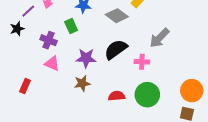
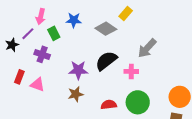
purple line: (28, 11) -> (28, 34), moved
green rectangle: (71, 26) -> (54, 33), moved
pink triangle: (52, 63) -> (37, 85), moved
red rectangle: (25, 86) -> (19, 77), moved

